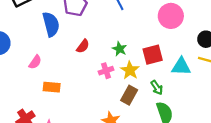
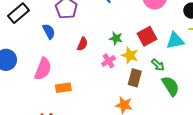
blue semicircle: (51, 24) -> (49, 31), size x0.7
pink semicircle: (35, 62) -> (43, 69), size x1.6

